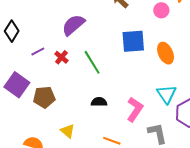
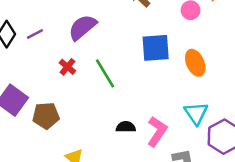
purple line: (38, 52) -> (35, 34), moved
black semicircle: (99, 102) -> (126, 127), moved

